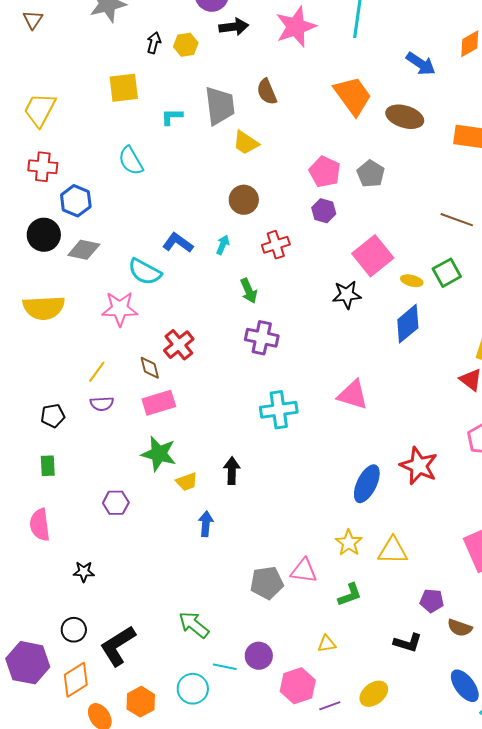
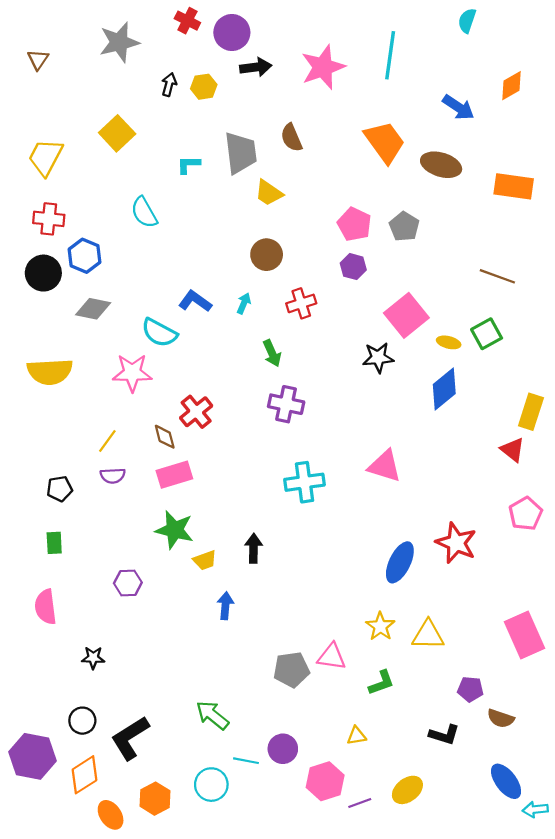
yellow square: (124, 88) -> (117, 133), moved, turned -36
black circle: (44, 235) -> (43, 273), moved

